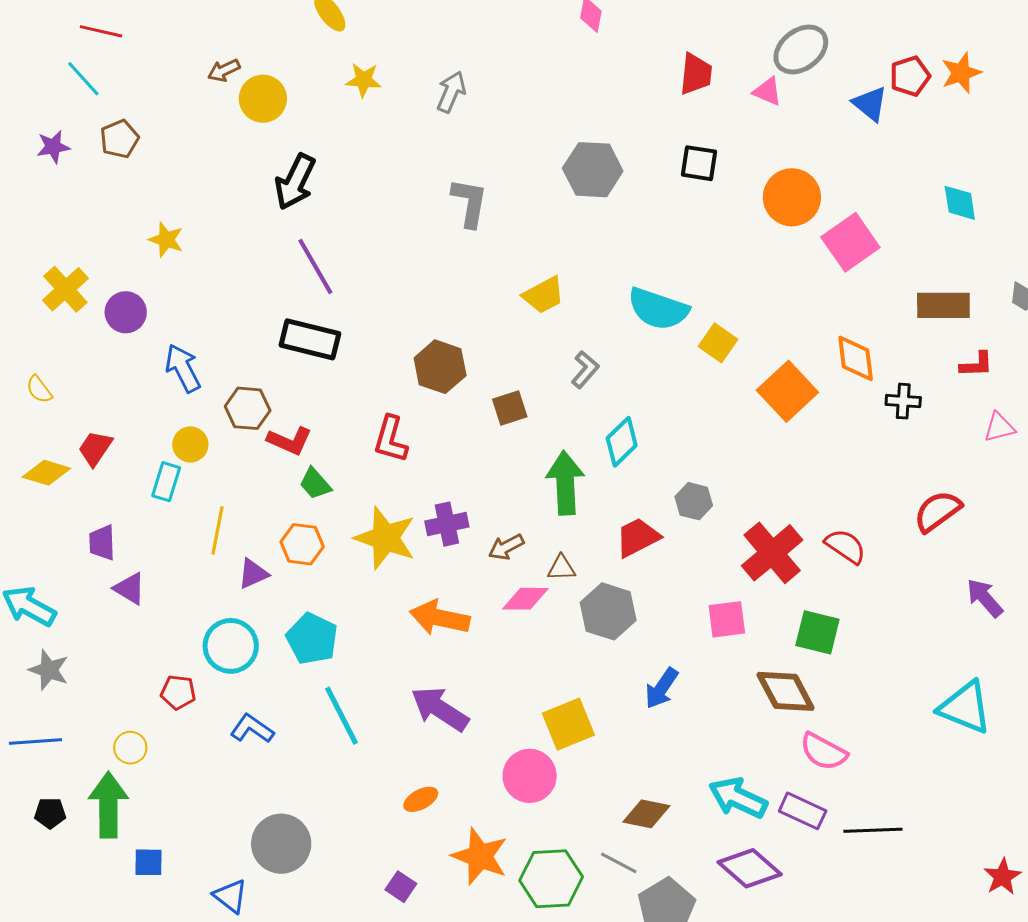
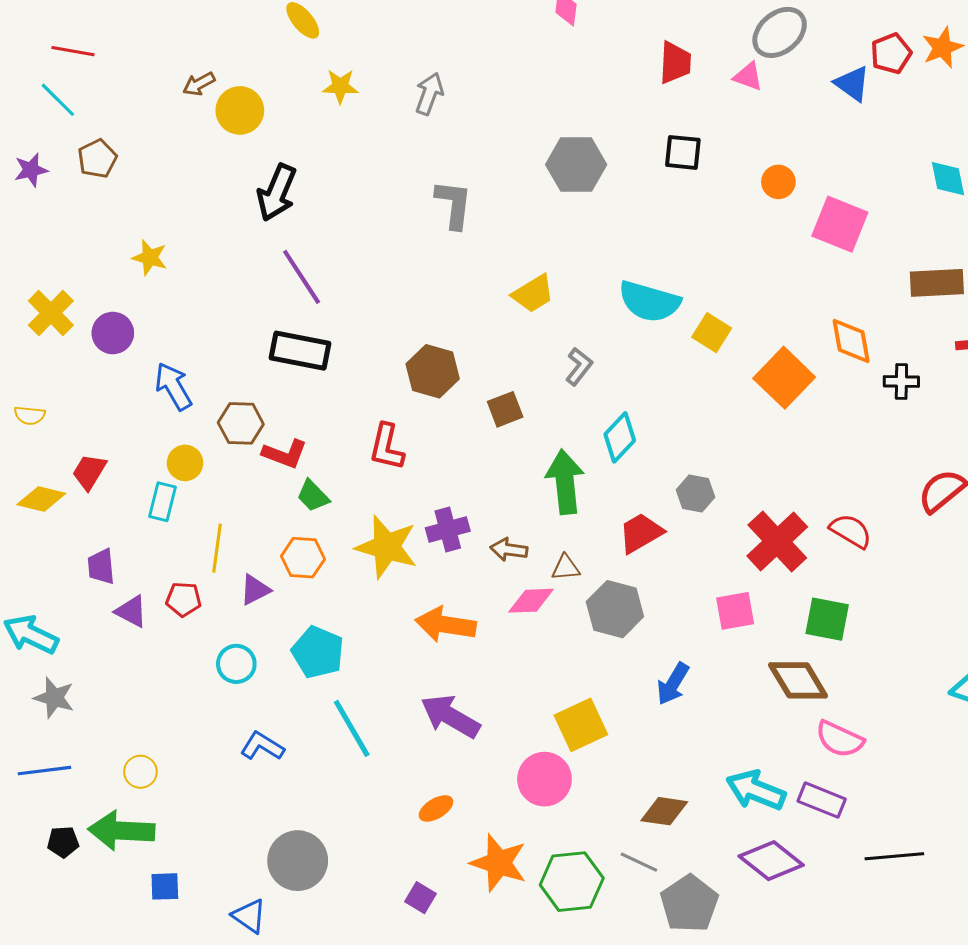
orange circle: (792, 197) -> (778, 182), size x0.6
pink square: (850, 242) -> (840, 224), turned -30
yellow semicircle: (39, 389) -> (30, 415), turned -44
brown arrow: (506, 547) -> (509, 550), turned 39
cyan circle: (231, 646) -> (236, 664), size x0.7
red pentagon: (178, 692) -> (184, 599), moved
green arrow: (108, 805) -> (121, 831), turned -84
black line: (873, 830) -> (894, 856), moved

